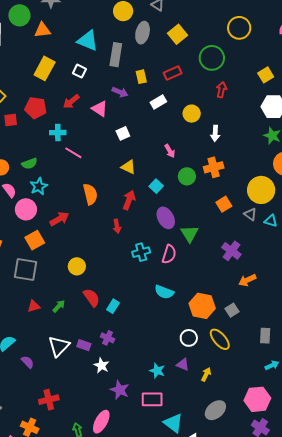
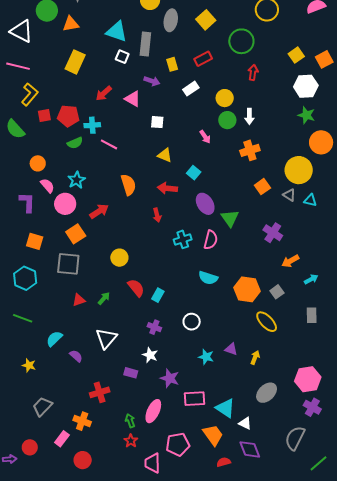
white square: (79, 71) -> (122, 57), moved
red pentagon: (36, 108) -> (68, 116), moved
white square: (123, 133) -> (157, 122), turned 32
green semicircle: (29, 164) -> (75, 143), moved
green circle: (187, 176) -> (227, 120), moved
red arrow: (129, 200) -> (167, 188), turned -102
white circle: (189, 338) -> (192, 322), moved
purple rectangle: (84, 345) -> (131, 373), moved
cyan arrow: (272, 365) -> (311, 279), moved
pink rectangle: (152, 399) -> (194, 399), moved

